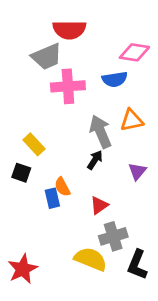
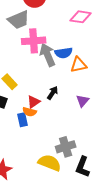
blue semicircle: (115, 79) -> (64, 53), moved
gray arrow: (101, 132) -> (48, 55), moved
orange semicircle: (62, 187) -> (30, 112), turned -48
red triangle: (99, 205) -> (34, 102), moved

